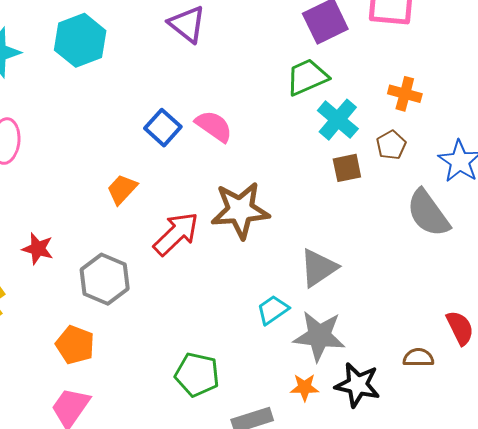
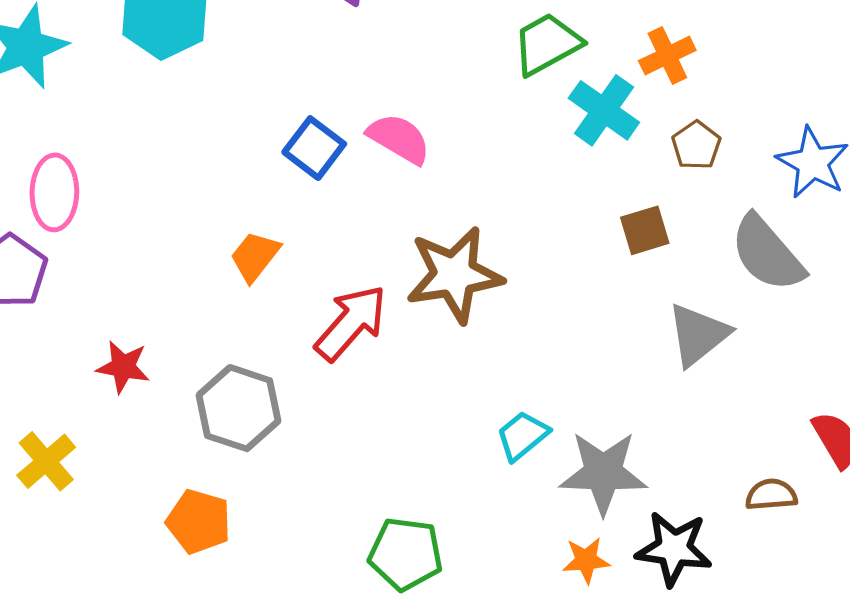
orange cross: (405, 94) -> (667, 55), moved, turned -36
brown square: (347, 168) -> (645, 230), moved
gray triangle: (318, 268) -> (698, 335), moved

